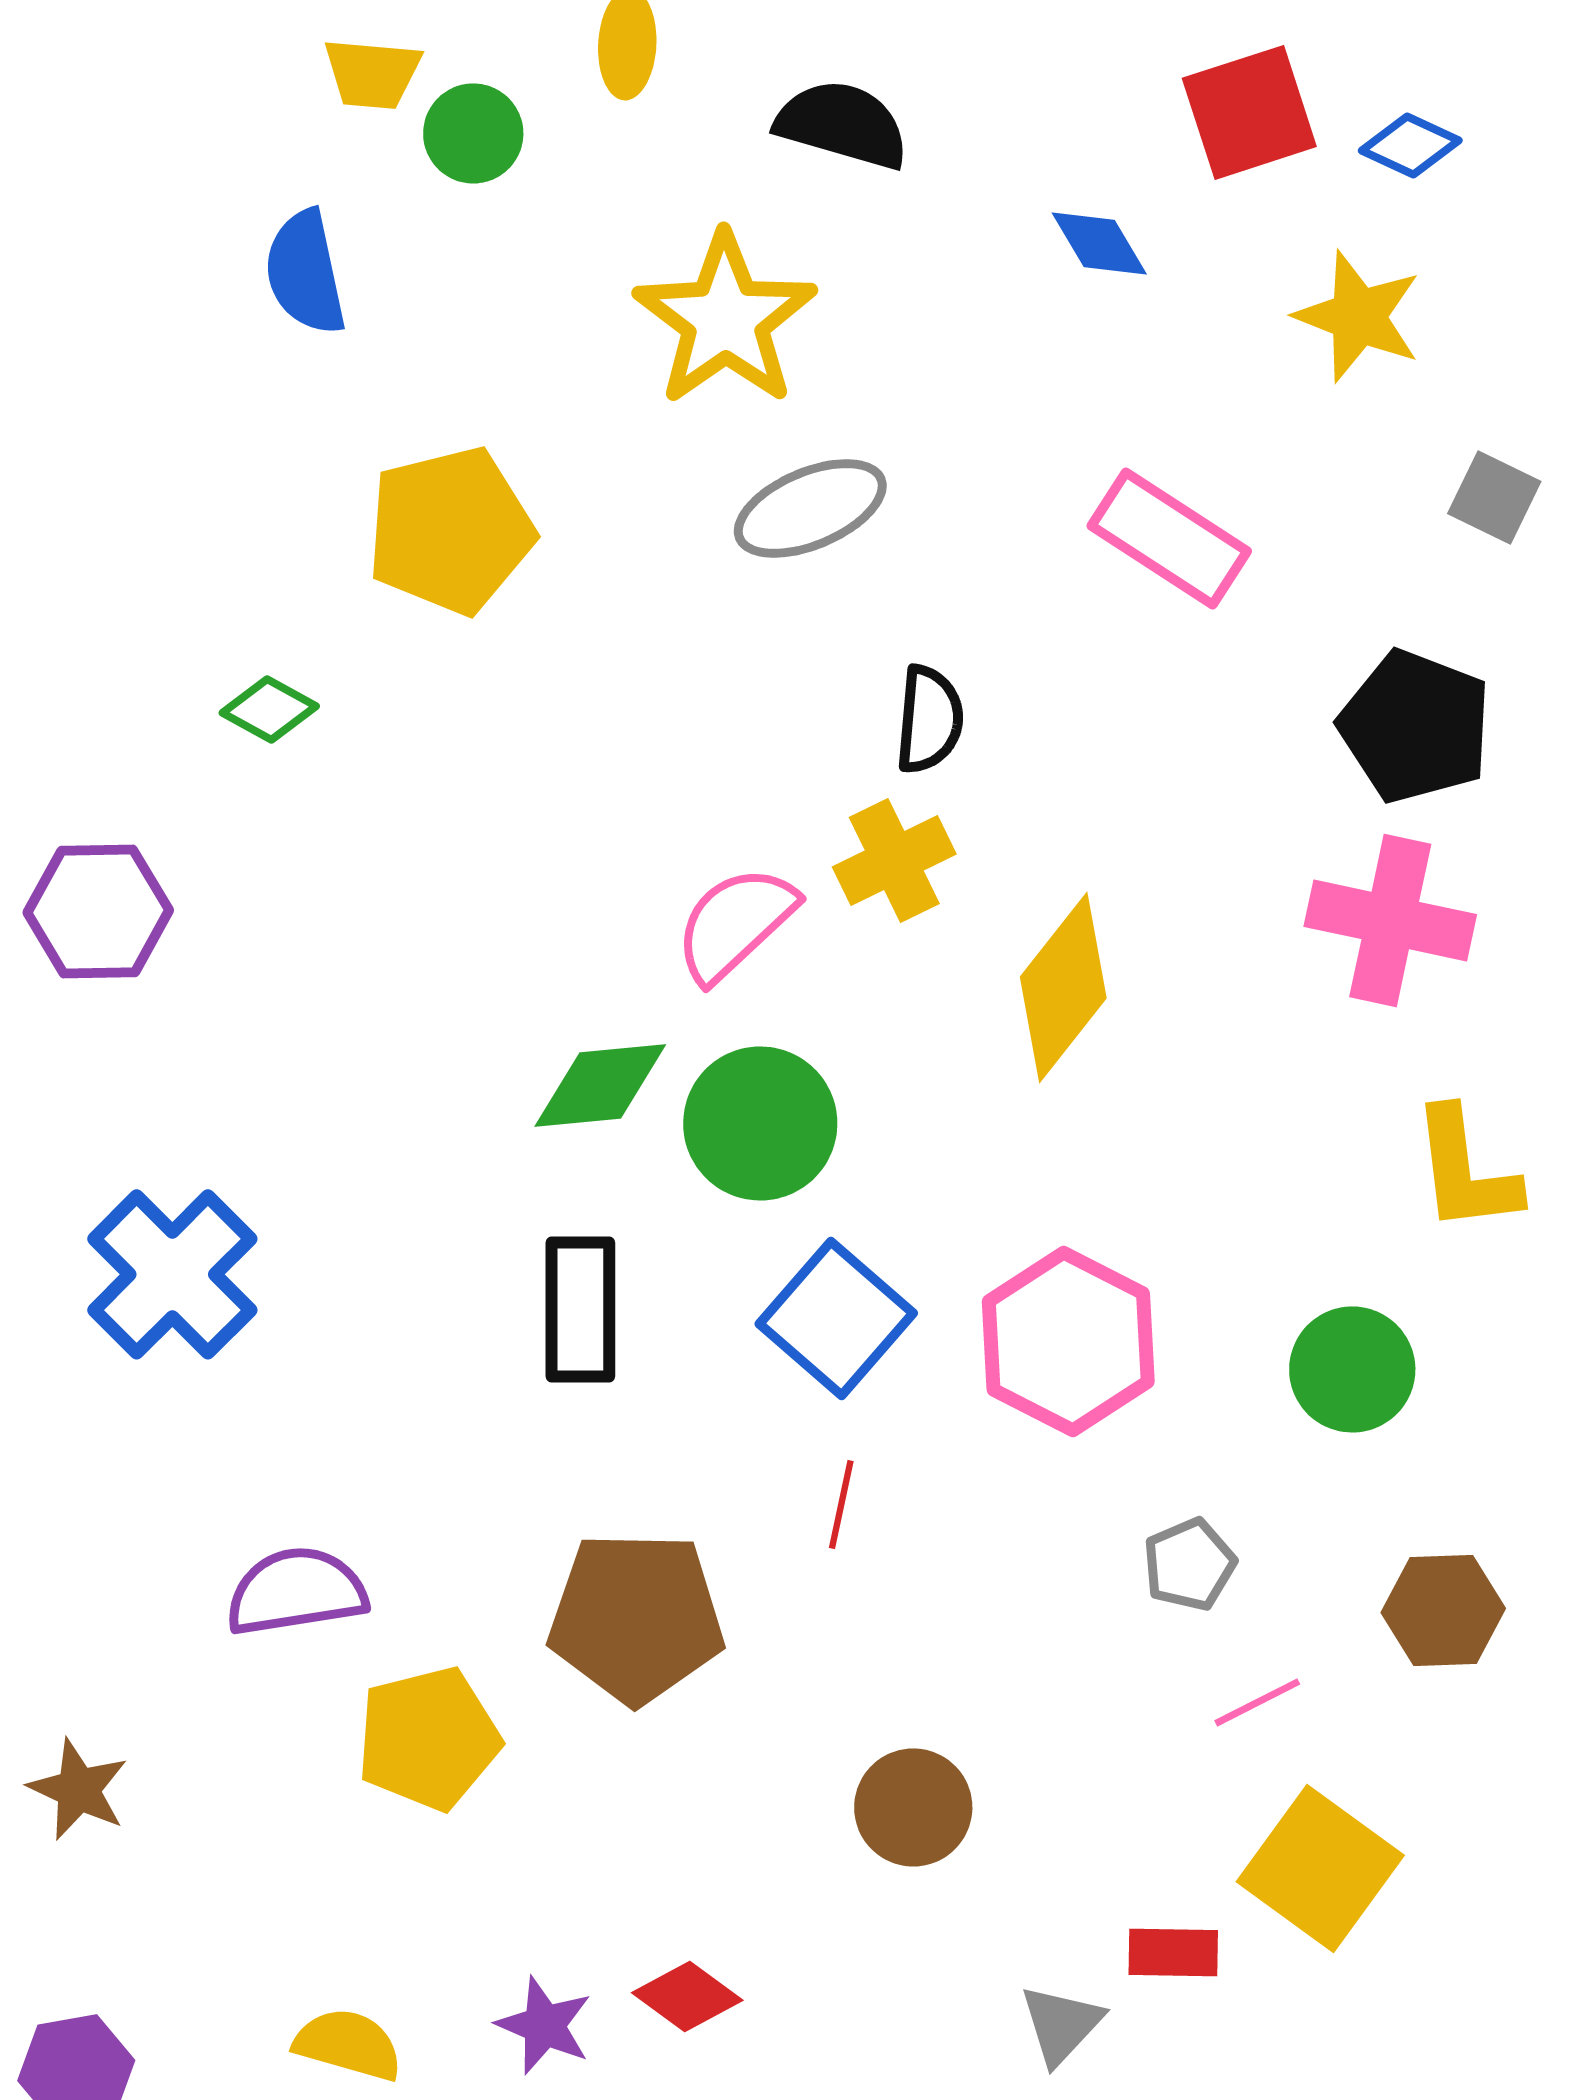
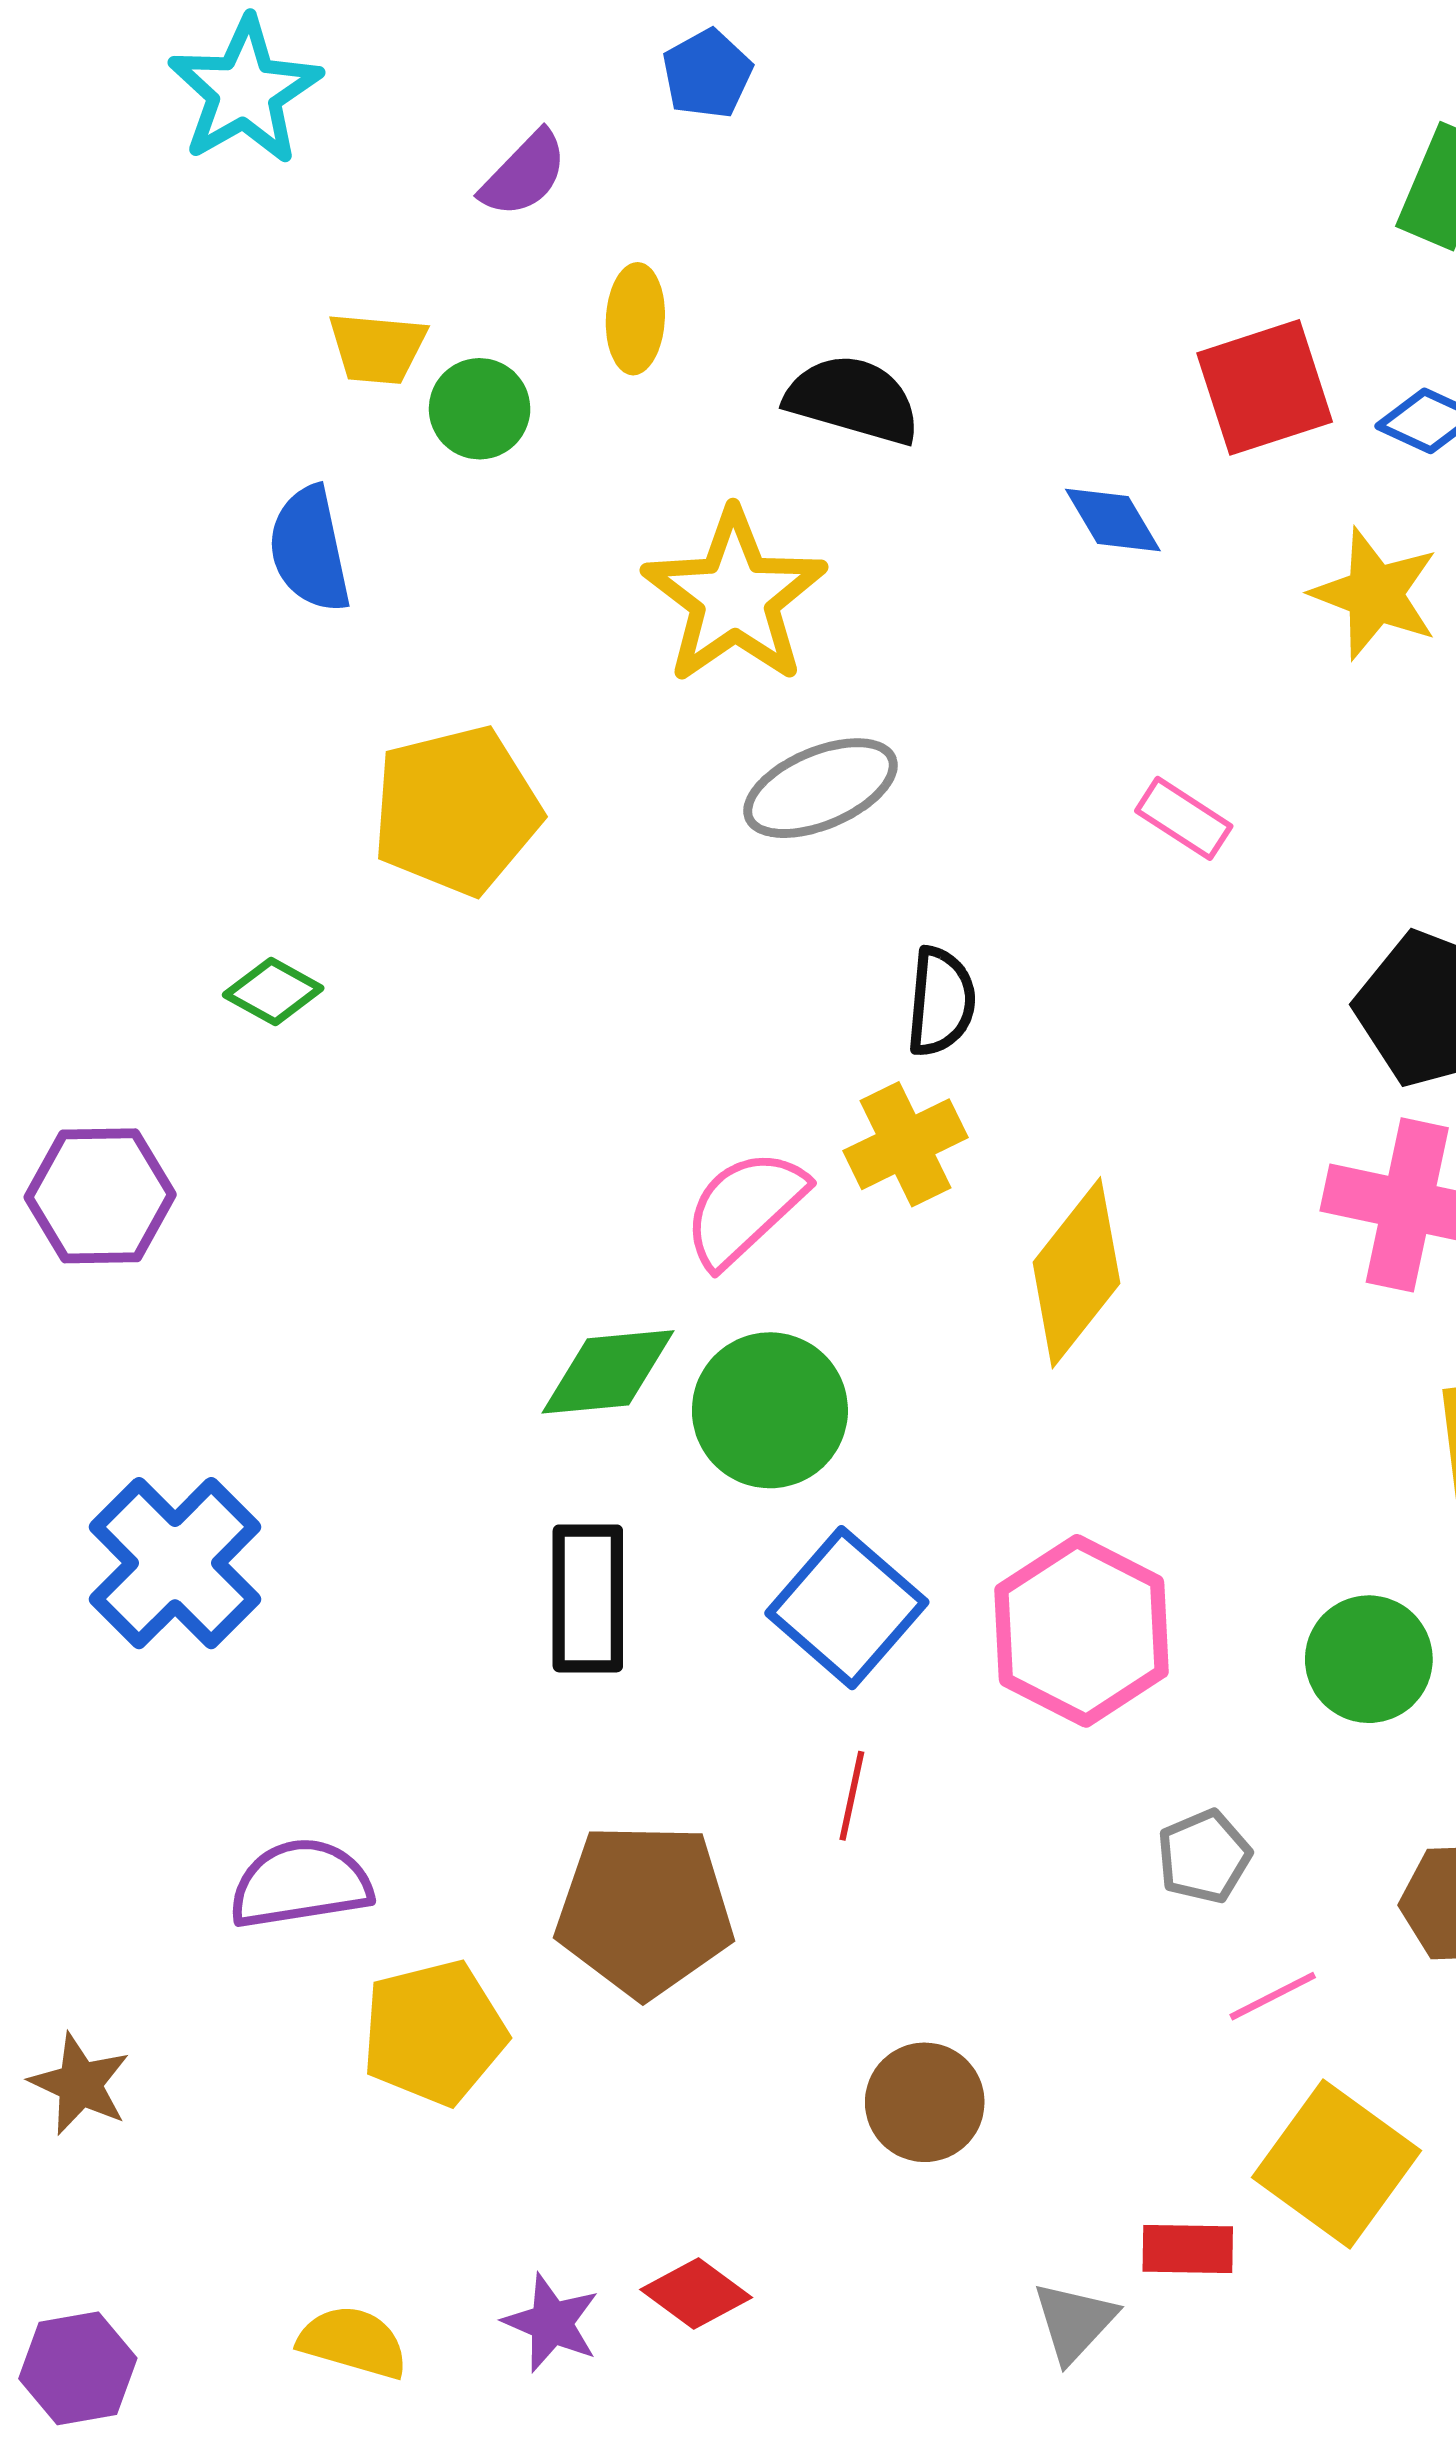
pink rectangle: (1169, 538) -> (1184, 818), size x0.6

